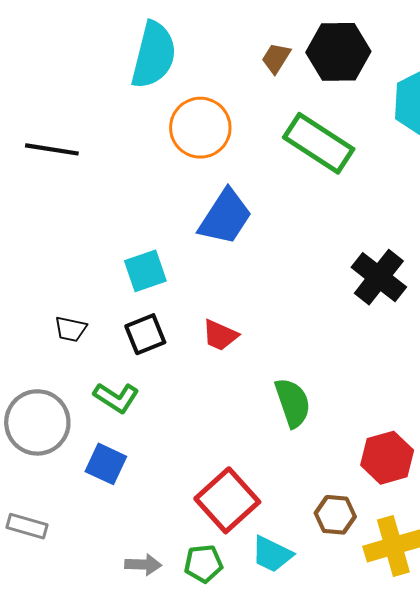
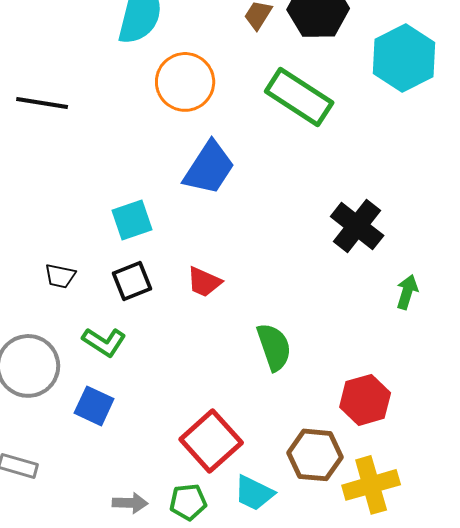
brown hexagon: (335, 515) -> (315, 455), size x1.4

